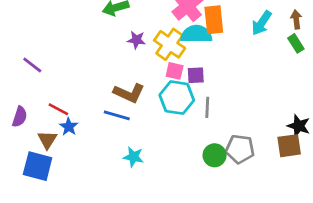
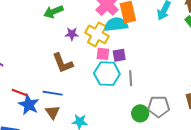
brown L-shape: (129, 93) -> (63, 63), moved, turned 50
blue line: (117, 115) -> (53, 93), moved
blue star: (69, 127) -> (29, 105), size x1.5
brown triangle: (47, 140) -> (53, 112), moved

